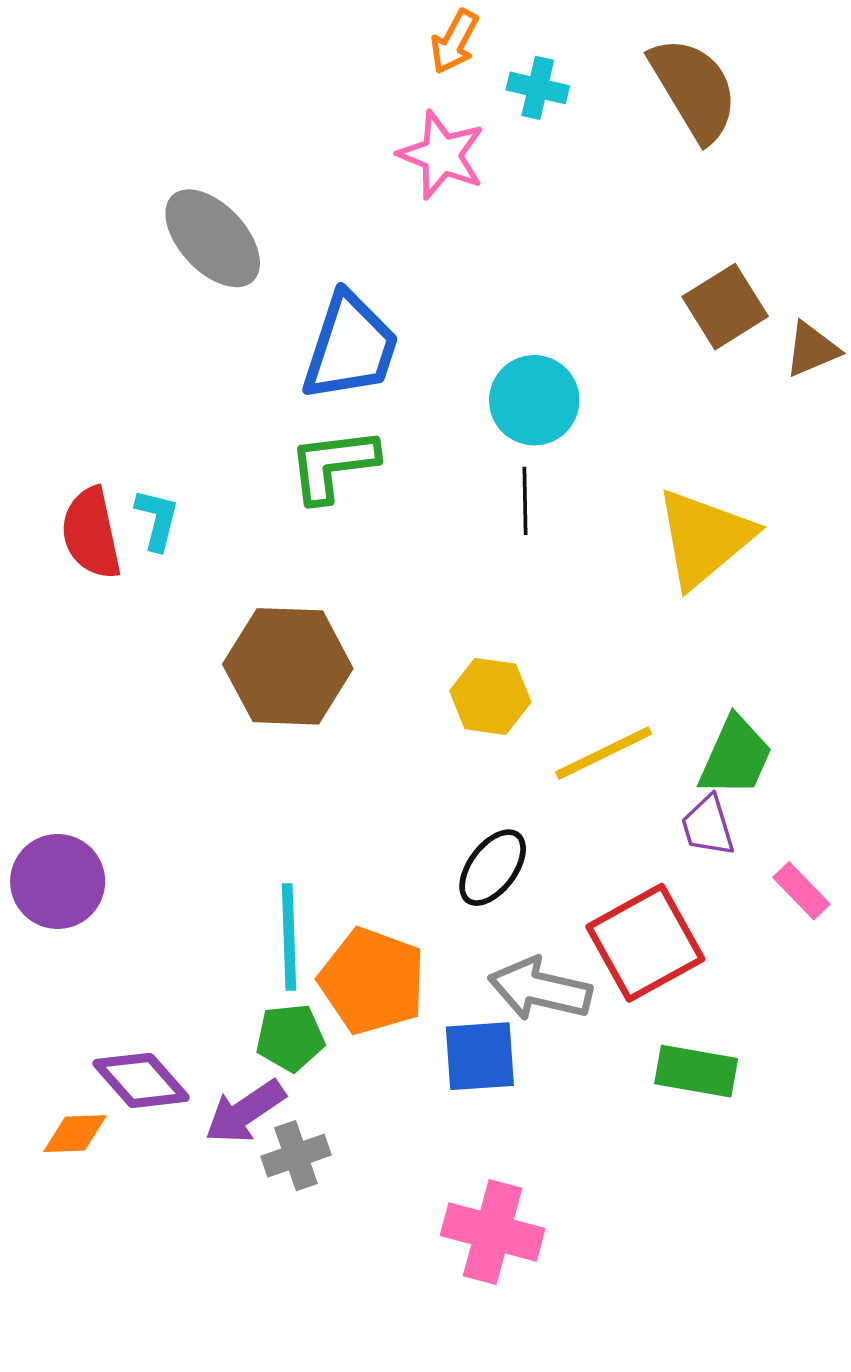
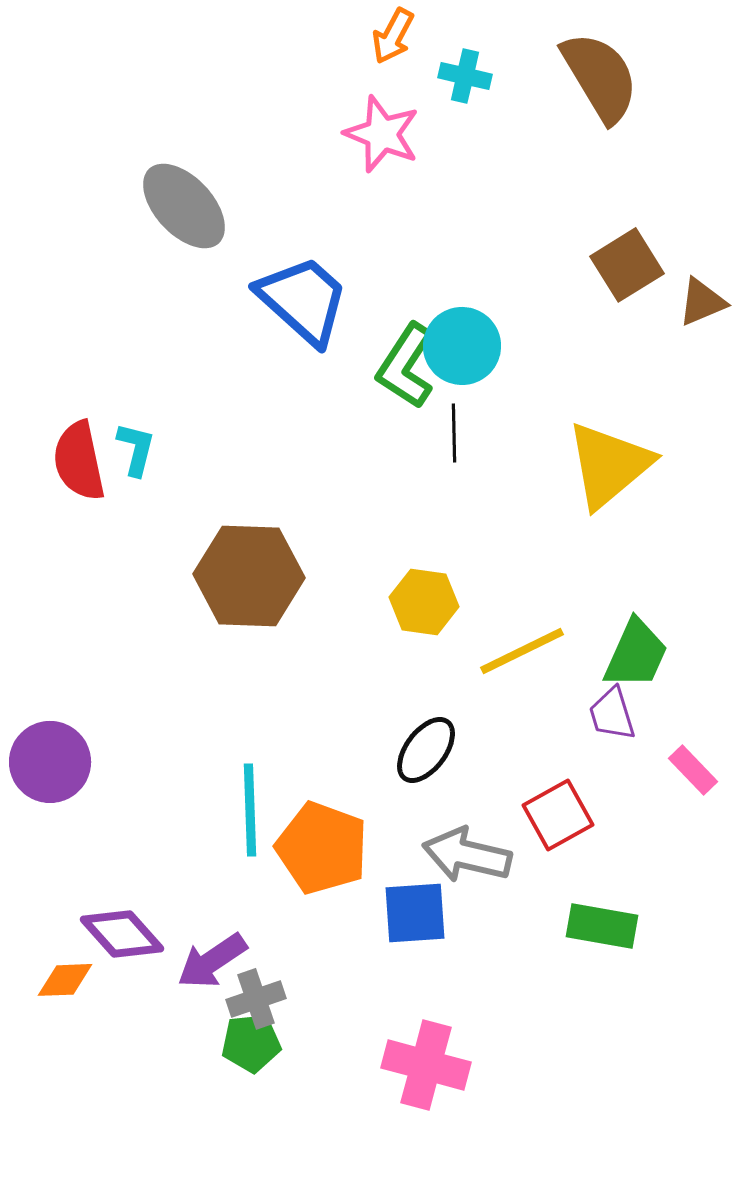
blue trapezoid: (350, 347) -> (303, 300), turned -66
green L-shape: (333, 465) -> (406, 366), moved, turned -50
red square: (645, 943) -> (558, 815), size x0.7
green pentagon: (290, 1038) -> (251, 1043), moved

